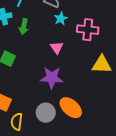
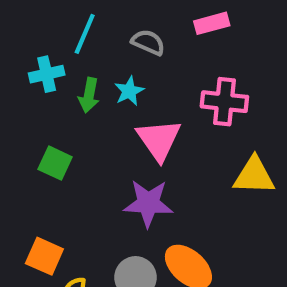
cyan star: (61, 19) -> (129, 91), moved
pink triangle: (57, 48) -> (159, 140), size x1.6

